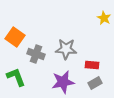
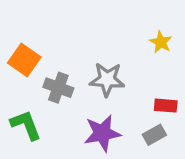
yellow star: (104, 18) -> (161, 42), moved
red rectangle: (92, 65) -> (166, 106), moved

